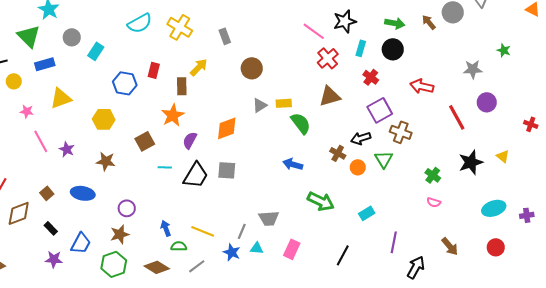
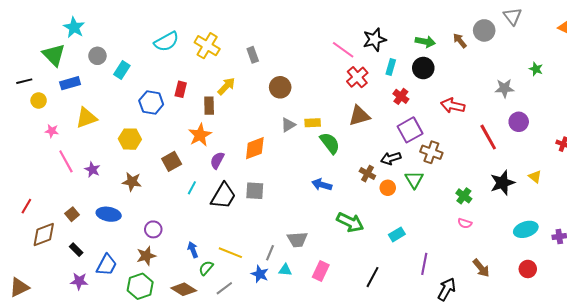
cyan line: (165, 167) -> (192, 188), turned -64
green semicircle: (179, 246) -> (206, 268), turned -49

